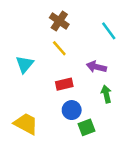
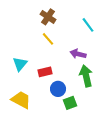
cyan triangle: (25, 64) -> (20, 64), moved
red rectangle: (64, 84) -> (45, 72), moved
green arrow: (106, 94) -> (86, 76), size x1.5

